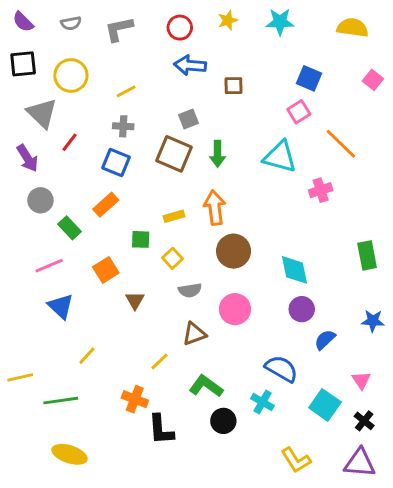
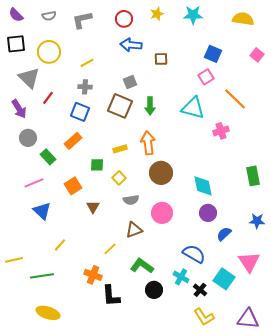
pink triangle: (361, 380) -> (249, 262), size x1.6
black cross: (364, 421) -> (200, 290), moved

